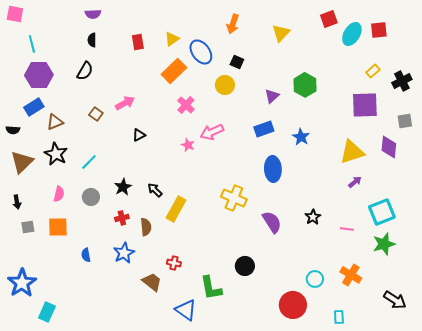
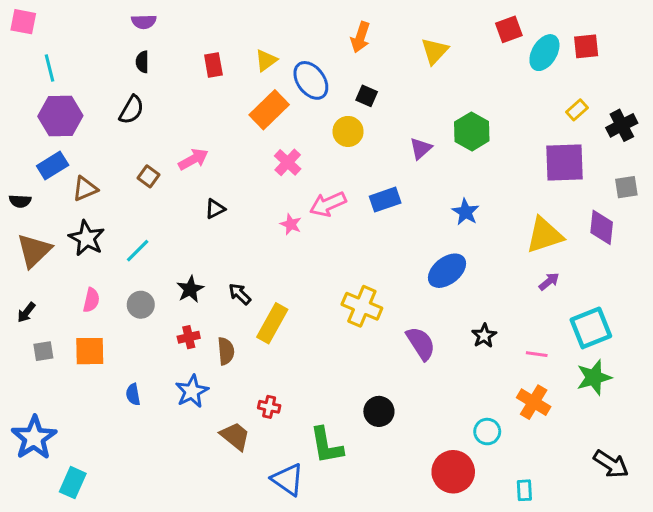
blue rectangle: (264, 129) -> (385, 200), moved
blue ellipse: (273, 169) -> (447, 271), moved, turned 55
black arrow: (17, 202) -> (26, 312), turned 48
orange cross: (351, 275) -> (534, 402), moved

